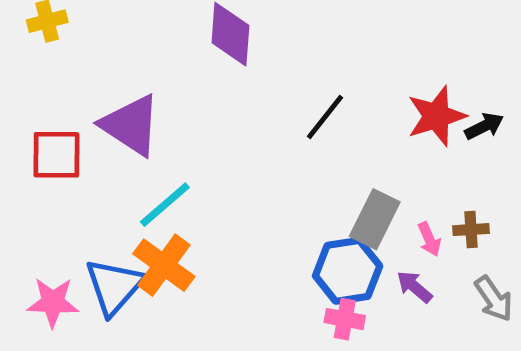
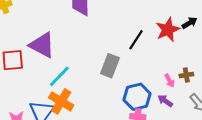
black line: (325, 117) -> (136, 40), moved
black arrow: (484, 126) -> (190, 23), moved
gray rectangle: (375, 219) -> (110, 66), moved

